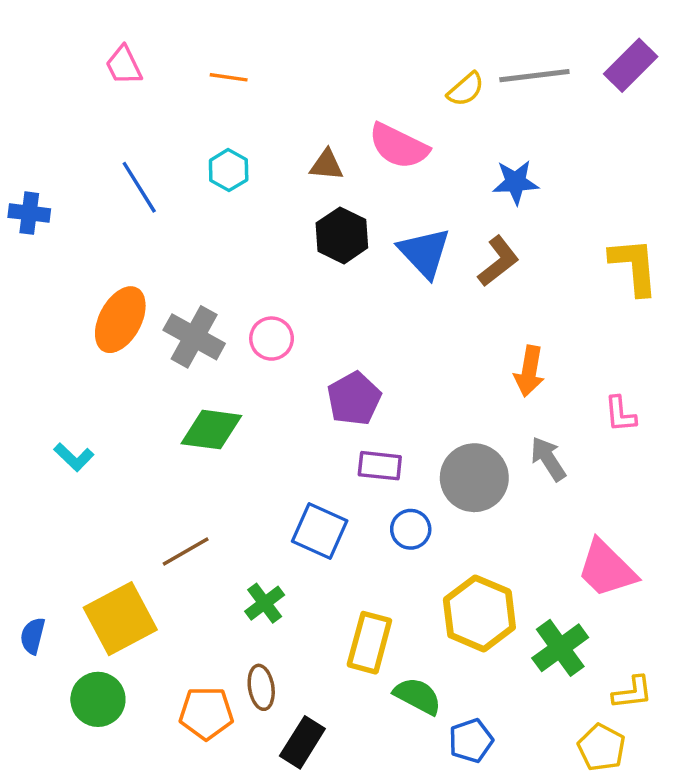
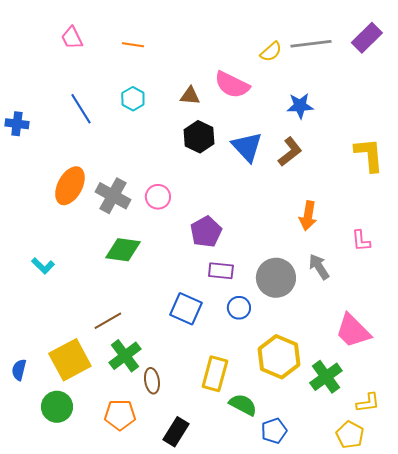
green cross: (265, 603) -> (125, 356), moved, size x1.4
brown ellipse: (261, 687) -> (152, 381), moved

